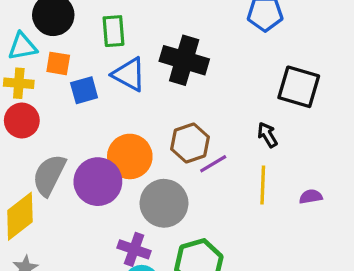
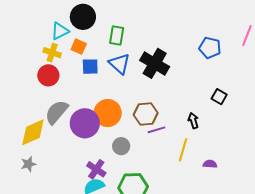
cyan triangle: (22, 46) -> (60, 31), turned -30
black square: (299, 87) -> (219, 97), size x0.6
gray circle: (164, 203) -> (121, 146), size x0.6

